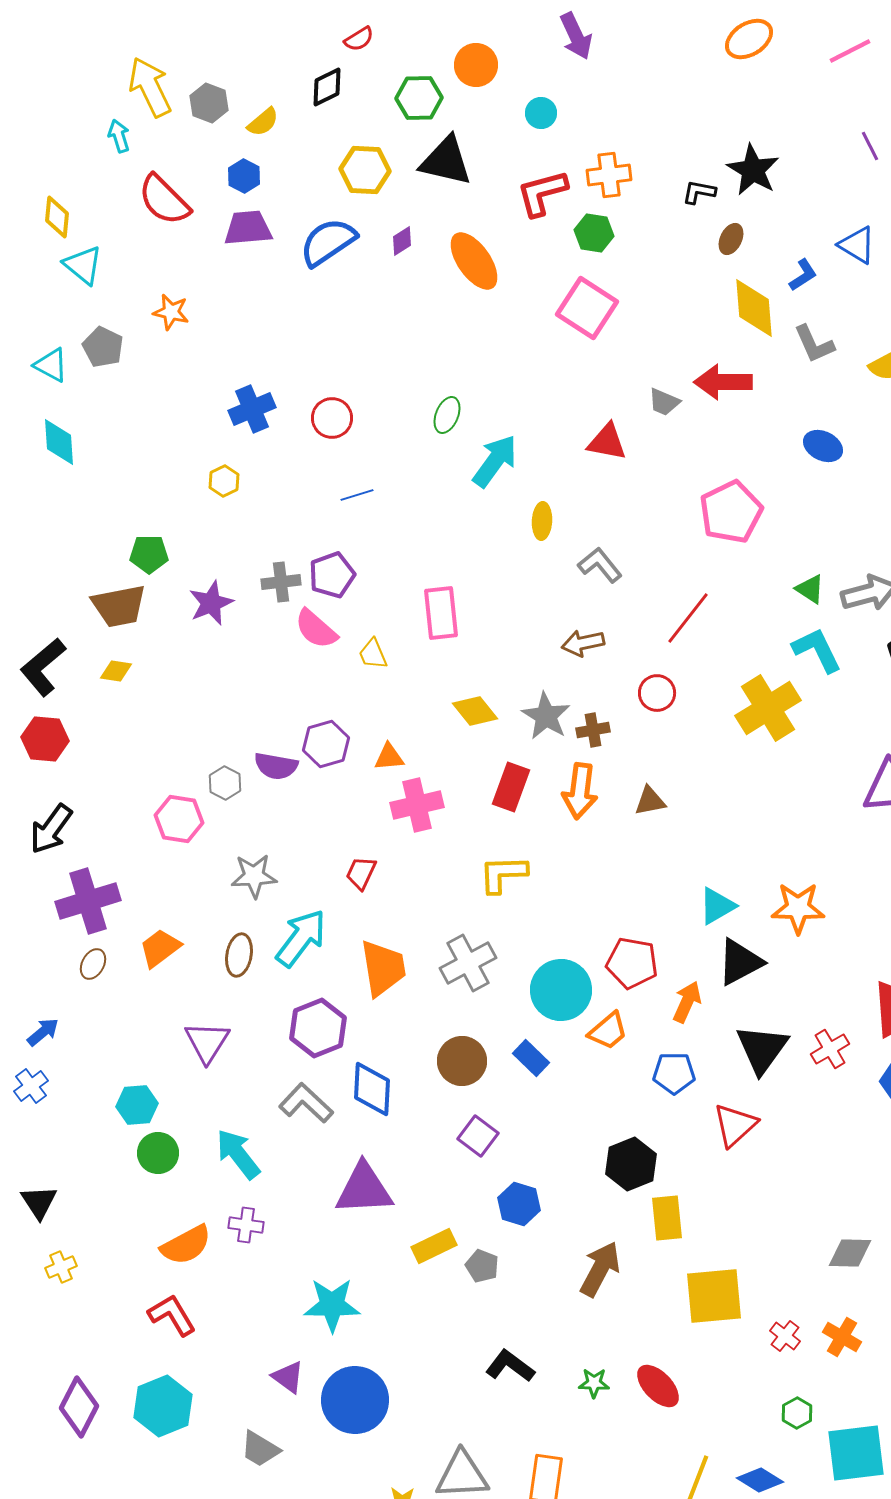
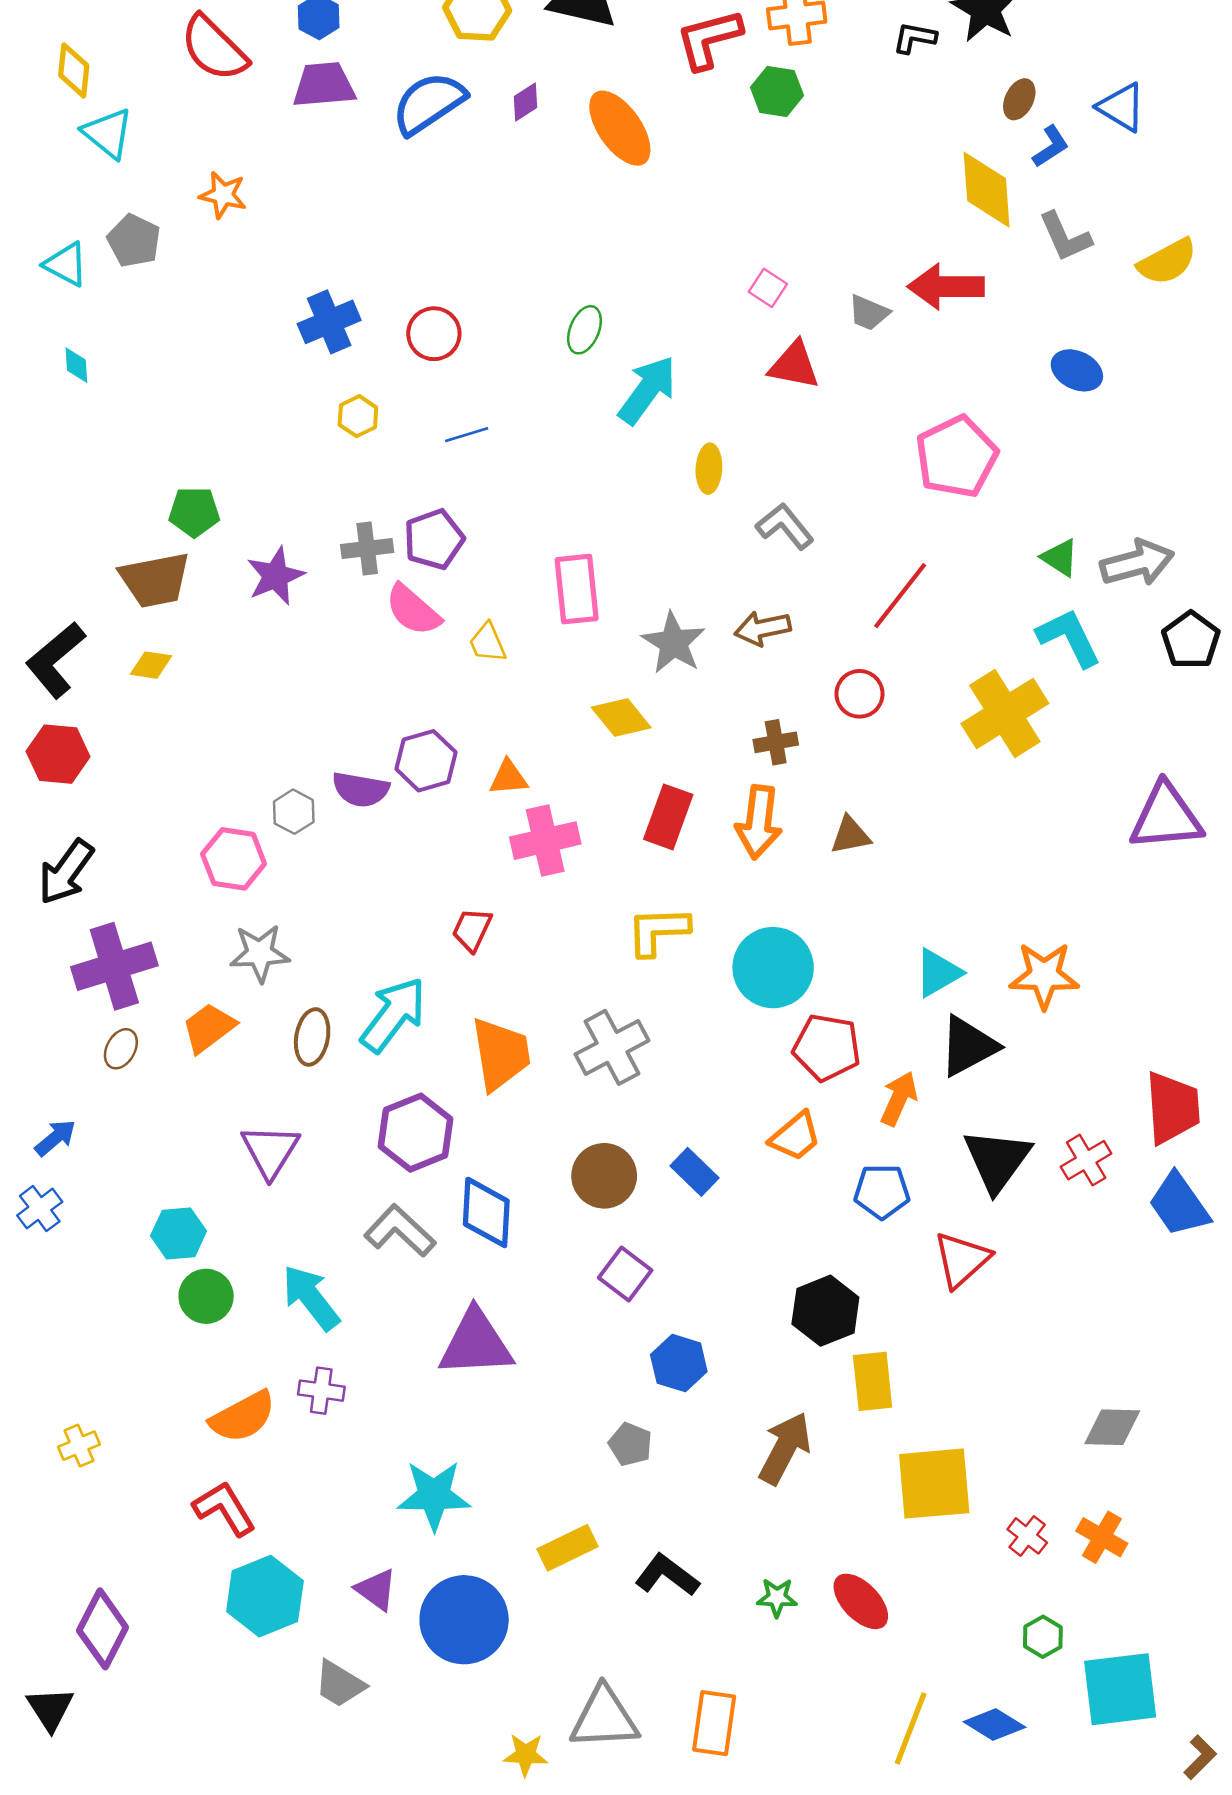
brown ellipse: (731, 239) -> (1019, 99), moved
pink square: (587, 308) -> (768, 288), moved, size x0.5
cyan diamond: (59, 442) -> (76, 365), size x0.6
yellow hexagon: (224, 481) -> (358, 416), moved
gray star: (546, 716) -> (674, 643), moved
gray star: (254, 876) -> (260, 953), moved
cyan circle: (561, 990) -> (773, 968), moved
black triangle: (39, 1202) -> (50, 1709), moved
yellow rectangle: (434, 1246) -> (567, 1548), moved
cyan hexagon: (163, 1406) -> (265, 1596), moved

